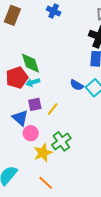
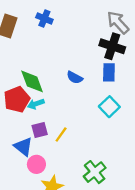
blue cross: (54, 11) -> (44, 18), moved
blue semicircle: (77, 85) -> (75, 77), moved
green cross: (61, 141) -> (95, 172), moved

